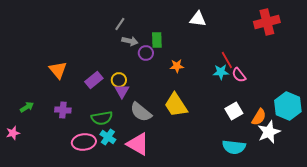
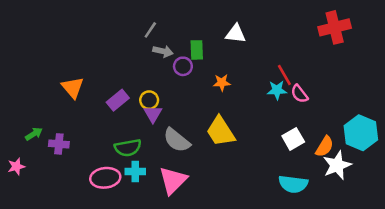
white triangle: (198, 19) -> (236, 34), moved
purple cross: (63, 110) -> (59, 144), moved
cyan cross: (108, 137) -> (135, 172), turned -35
pink triangle: (138, 144) -> (173, 180), turned 45

